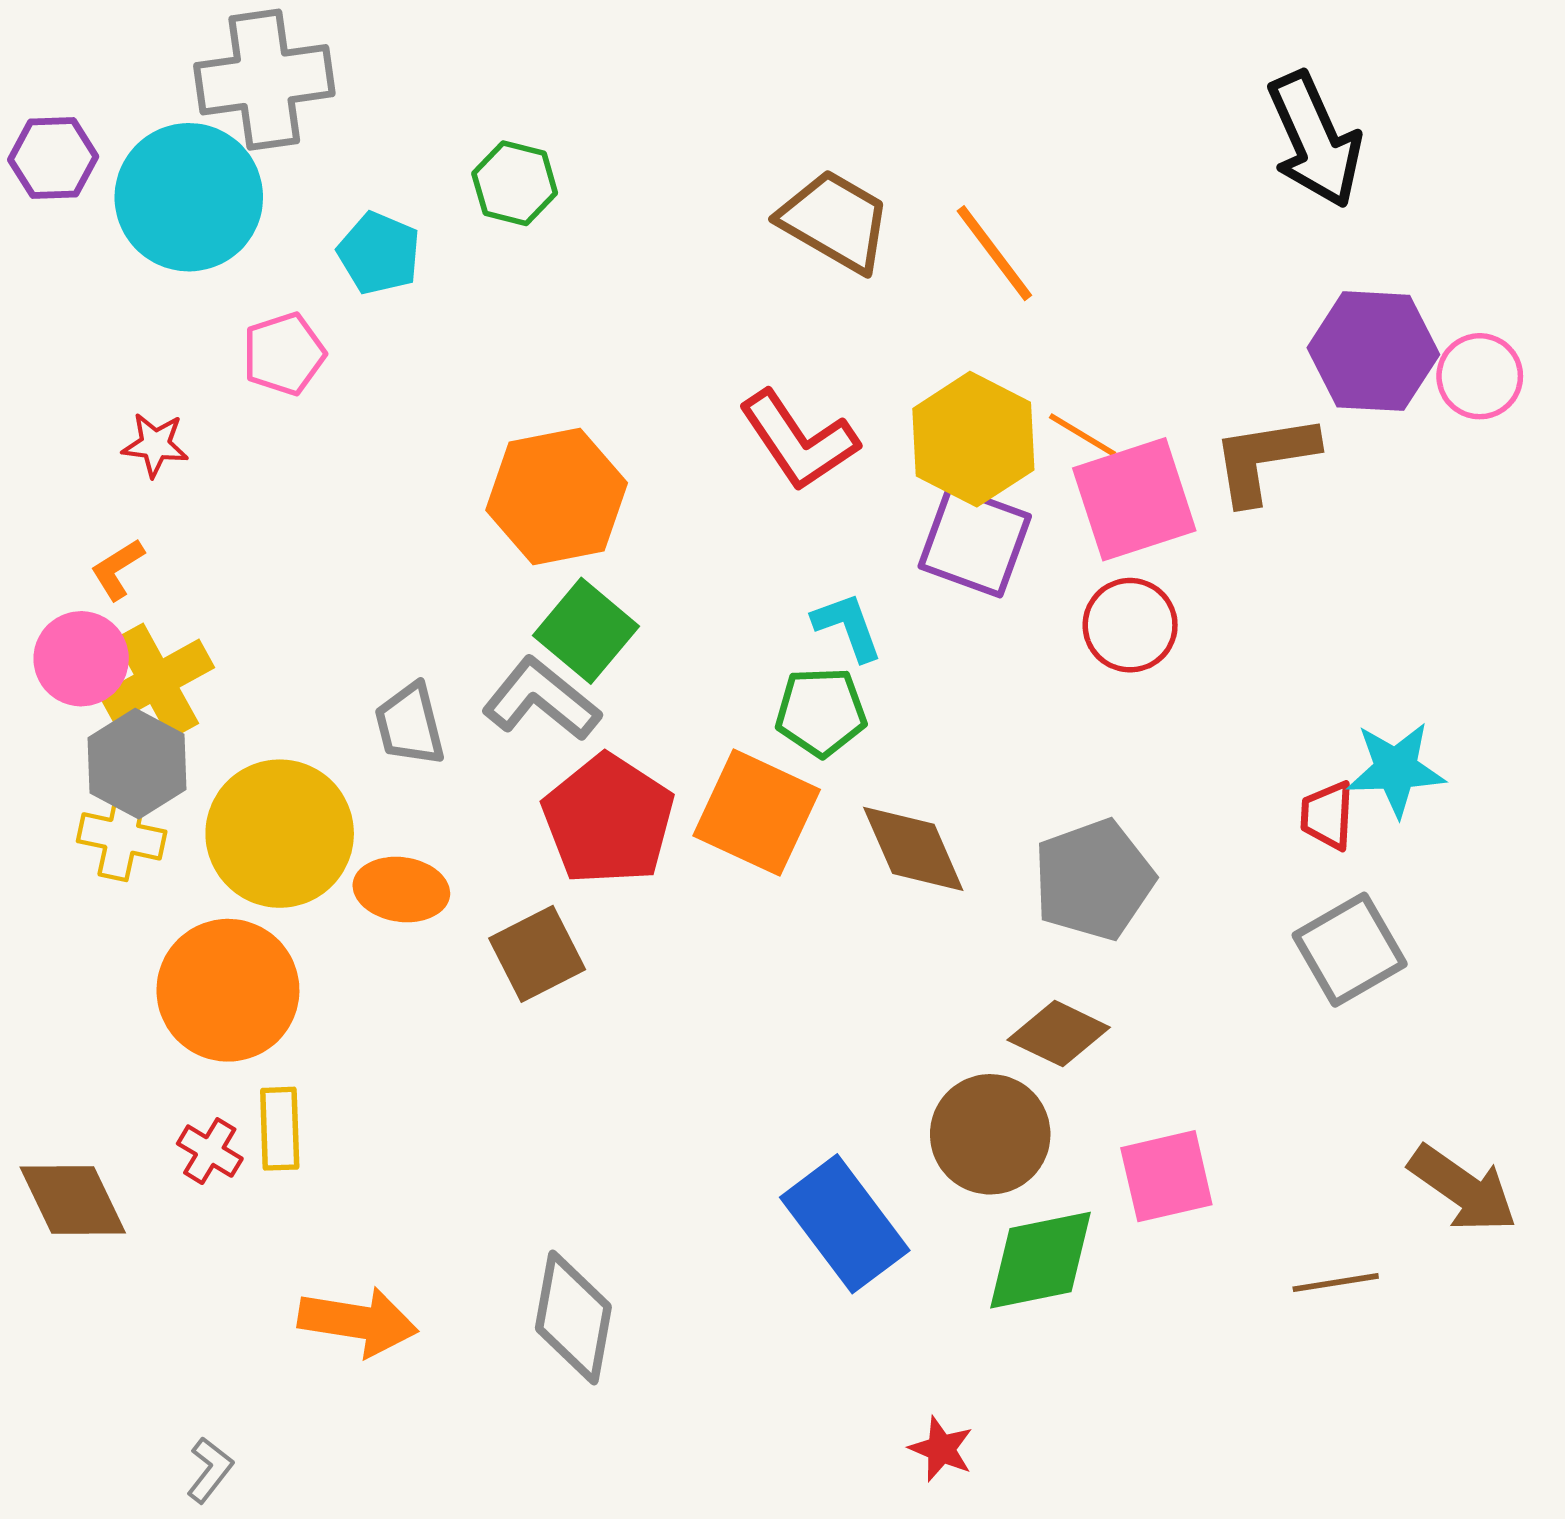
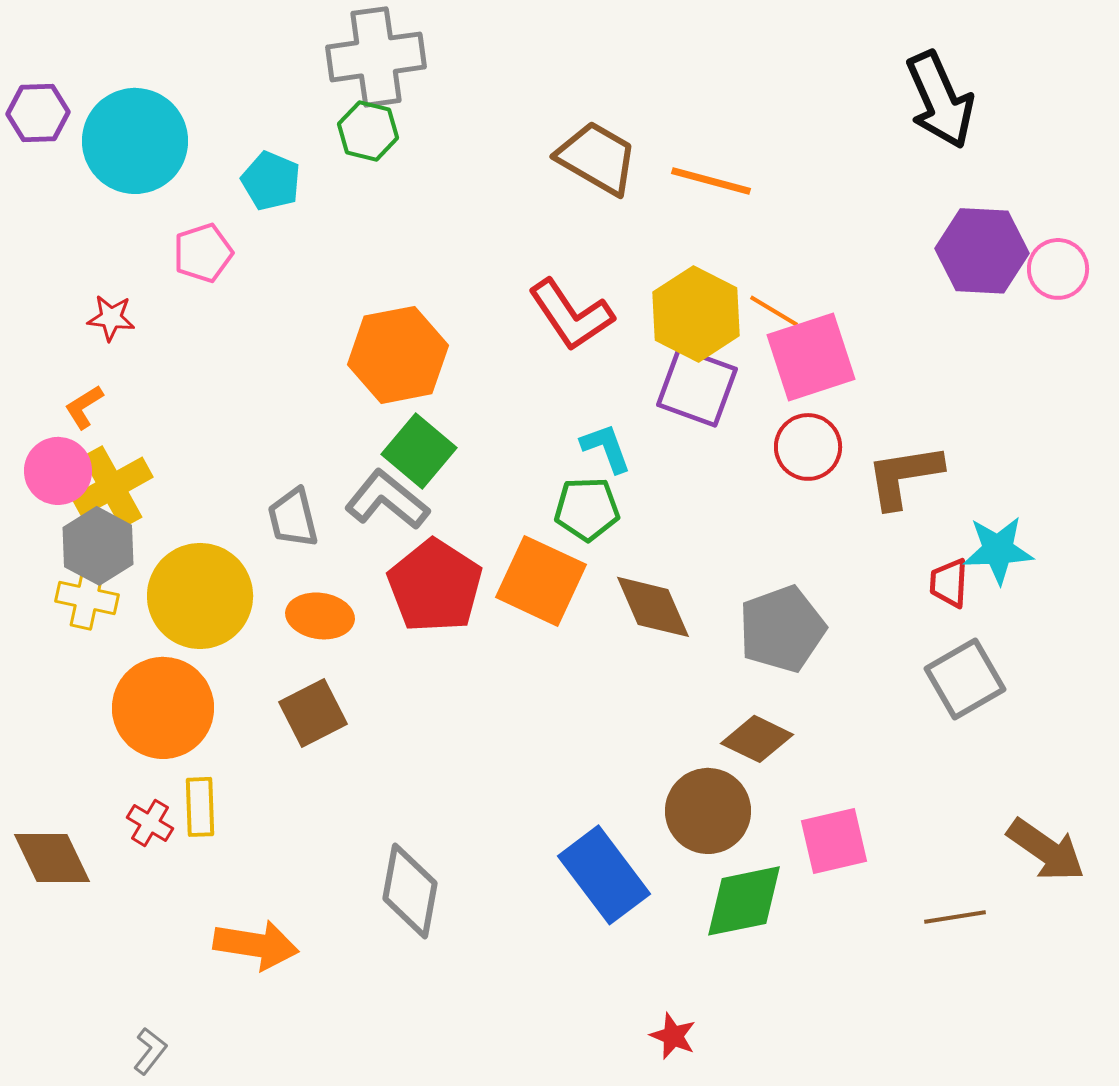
gray cross: (264, 80) -> (376, 57), moved
orange line: (994, 253) -> (711, 181), turned -38
brown L-shape: (1264, 459) -> (904, 476), moved
orange ellipse: (401, 890) -> (320, 616), moved
brown square: (537, 954) -> (313, 713), moved
gray diamond: (573, 1317) -> (410, 891), moved

